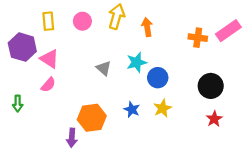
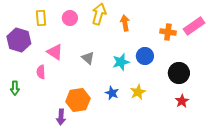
pink triangle: (49, 59) -> (55, 52), moved
cyan star: (137, 62) -> (121, 62), moved
blue circle: (158, 78) -> (145, 56), moved
pink semicircle: (48, 85) -> (41, 72), turned 136

